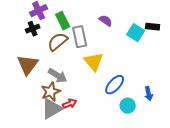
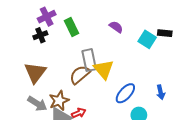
gray rectangle: (80, 37) -> (89, 60), moved
brown semicircle: (58, 42) -> (80, 75), moved
gray arrow: (58, 76) -> (37, 104), moved
blue arrow: (149, 94) -> (161, 92), moved

